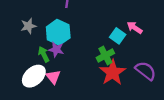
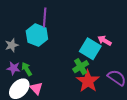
cyan hexagon: (58, 32) -> (37, 35), moved
cyan square: (118, 36) -> (90, 49), size x1.5
purple star: (56, 49) -> (14, 68), moved

